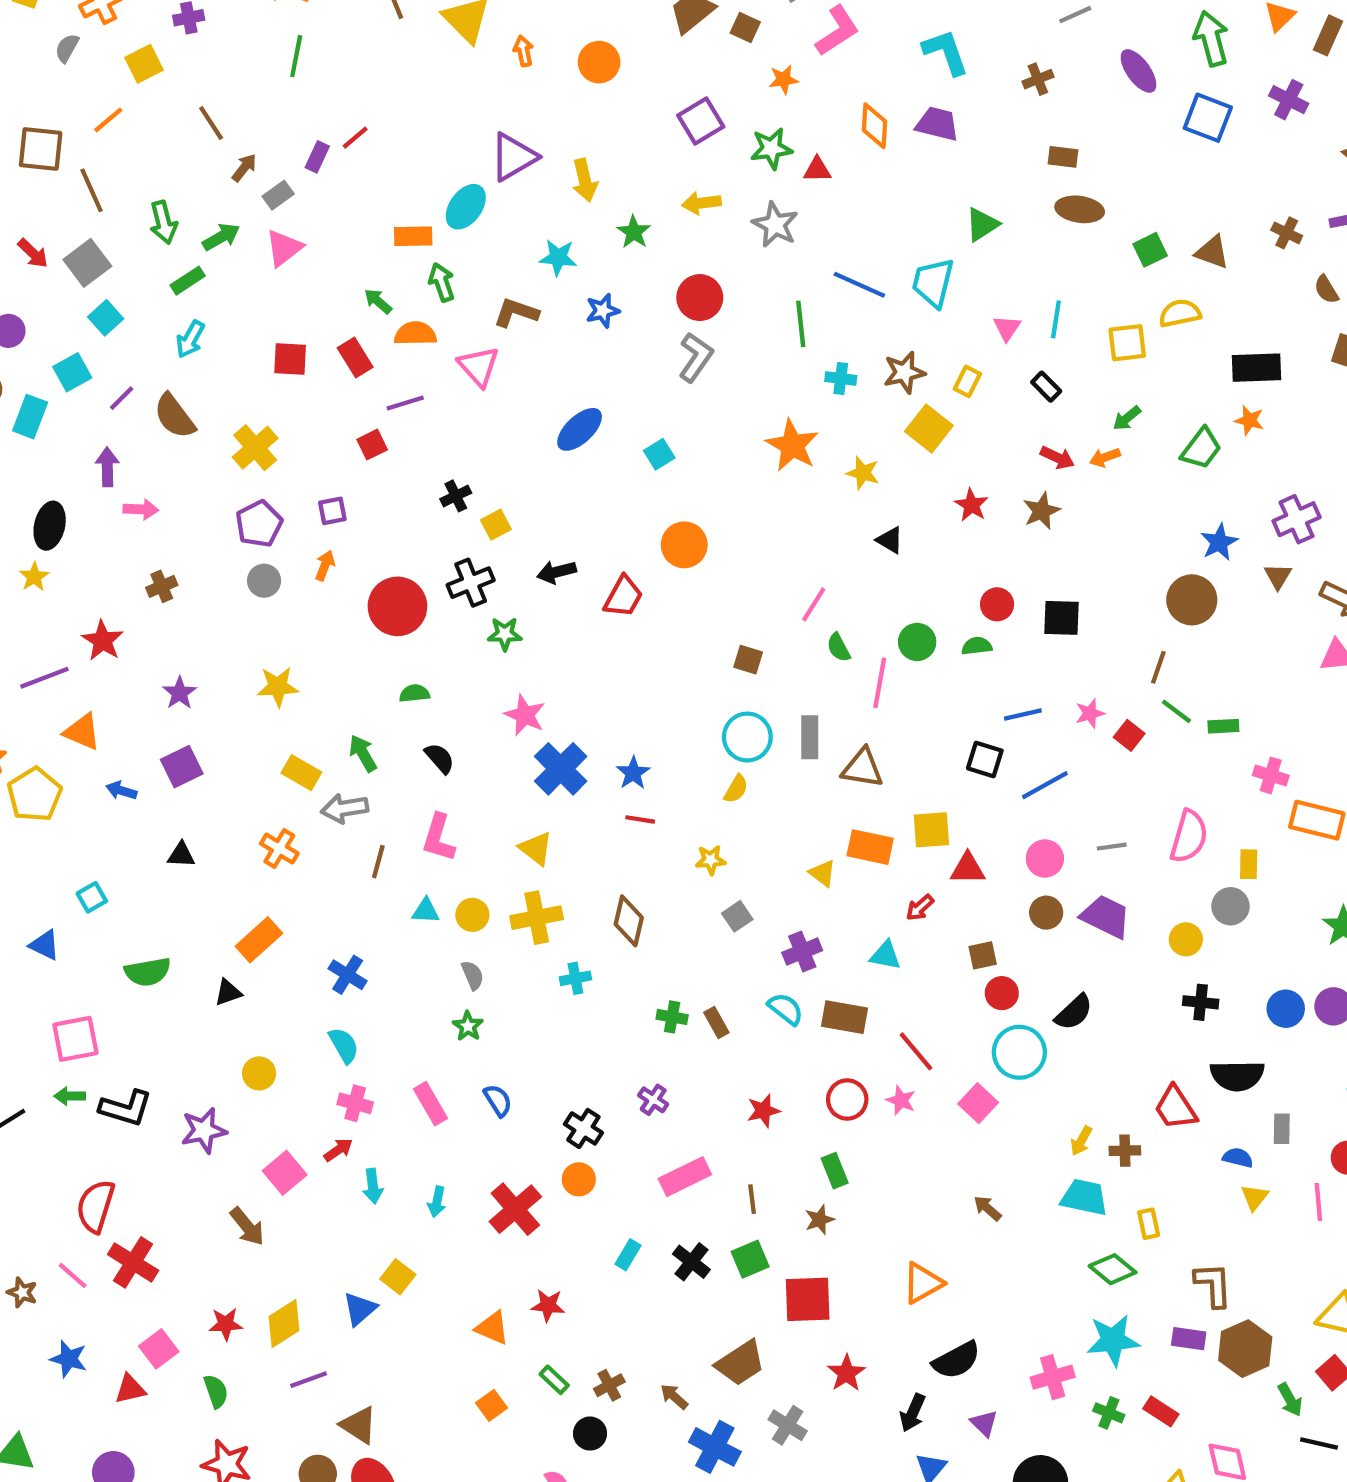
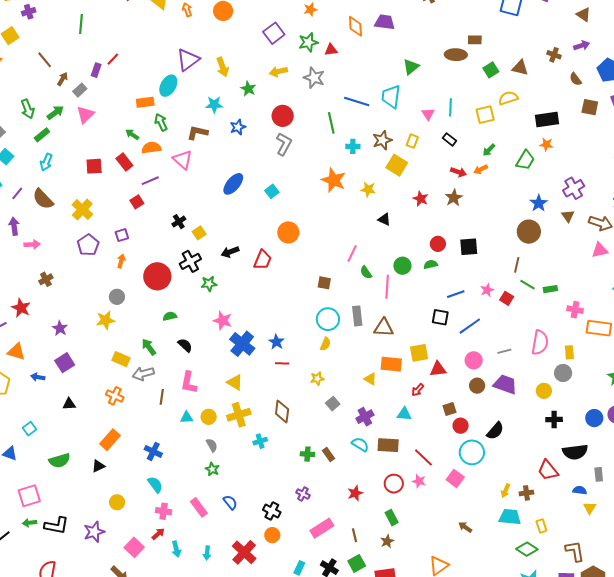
brown rectangle: (1063, 157) -> (475, 40), moved
gray circle: (264, 581) -> (117, 297), moved

